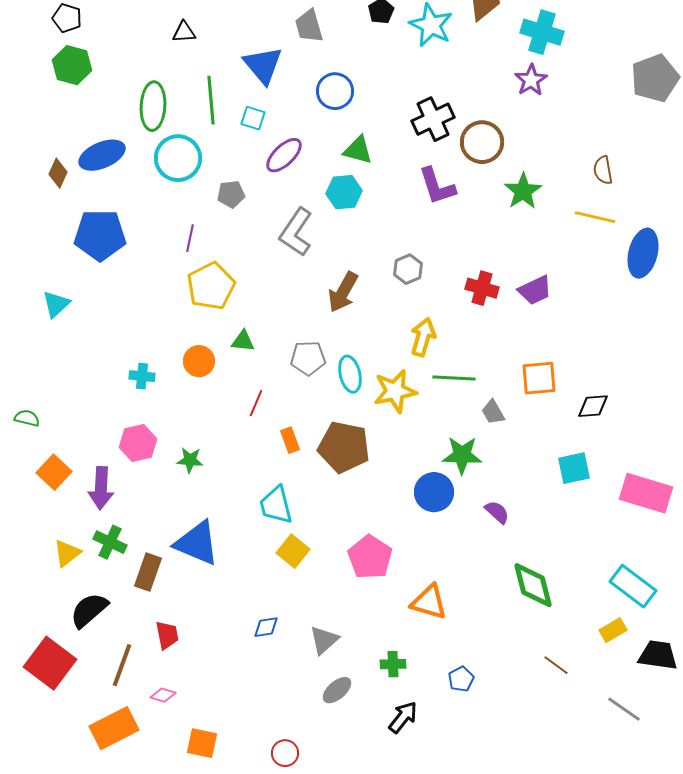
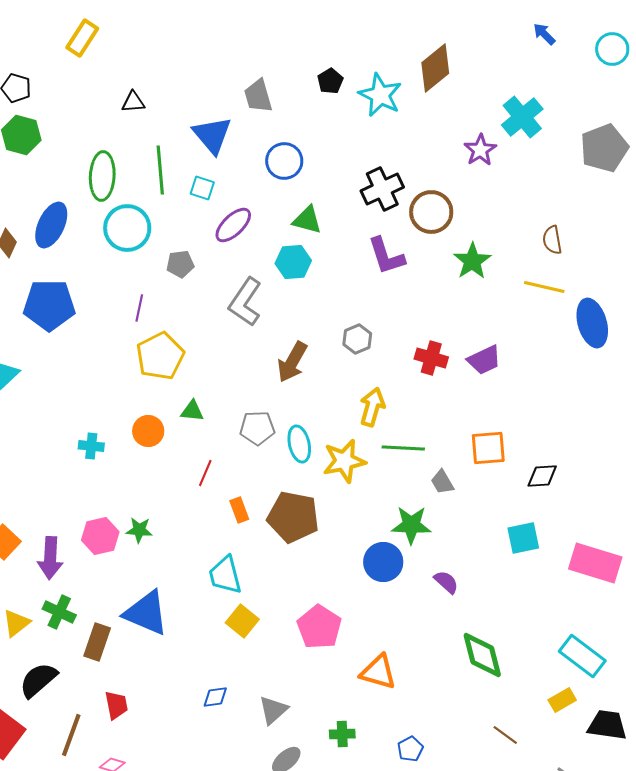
cyan cross: (542, 32) -> (522, 117), moved, turned 33
blue ellipse: (102, 155) -> (51, 225), turned -42
blue ellipse: (643, 253) -> (592, 323), turned -30
pink hexagon: (138, 443) -> (100, 536), moved

